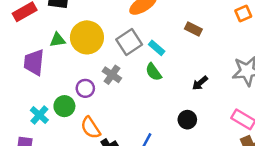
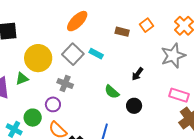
orange square: (243, 14) -> (147, 25), moved
green triangle: (58, 40) -> (22, 79), moved
green semicircle: (153, 72) -> (112, 92), moved
purple circle: (85, 88) -> (53, 104), moved

